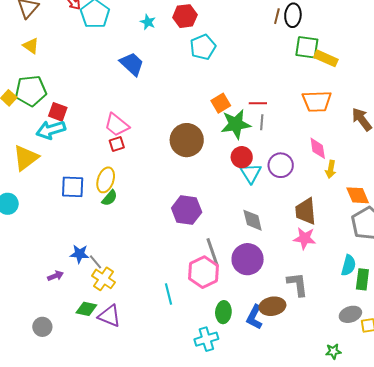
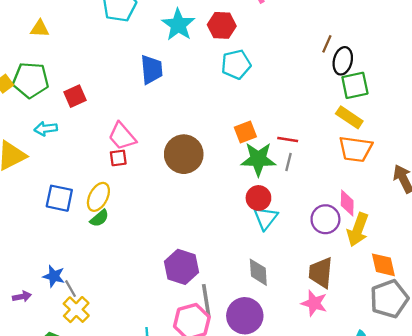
black ellipse: (293, 15) -> (343, 61), moved
cyan star: (148, 22) -> (178, 25), size x1.8
yellow triangle: (31, 46) -> (40, 29), turned -42
green square: (307, 47) -> (355, 85), turned -30
yellow rectangle: (326, 58) -> (349, 117), moved
blue trapezoid: (132, 64) -> (152, 70), turned 32
red square: (58, 112) -> (75, 96), moved, turned 36
cyan arrow: (51, 130) -> (46, 129), size x0.7
brown circle: (187, 140) -> (184, 154), moved
purple circle: (281, 165) -> (325, 219), moved
yellow arrow: (331, 169) -> (358, 230), size x1.6
purple hexagon: (187, 210) -> (182, 267), moved

